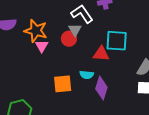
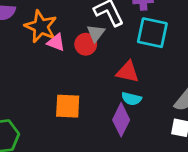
cyan square: (117, 41) -> (152, 33), moved
pink triangle: (42, 46) -> (56, 42), moved, turned -48
cyan semicircle: (87, 75) -> (131, 99), moved

